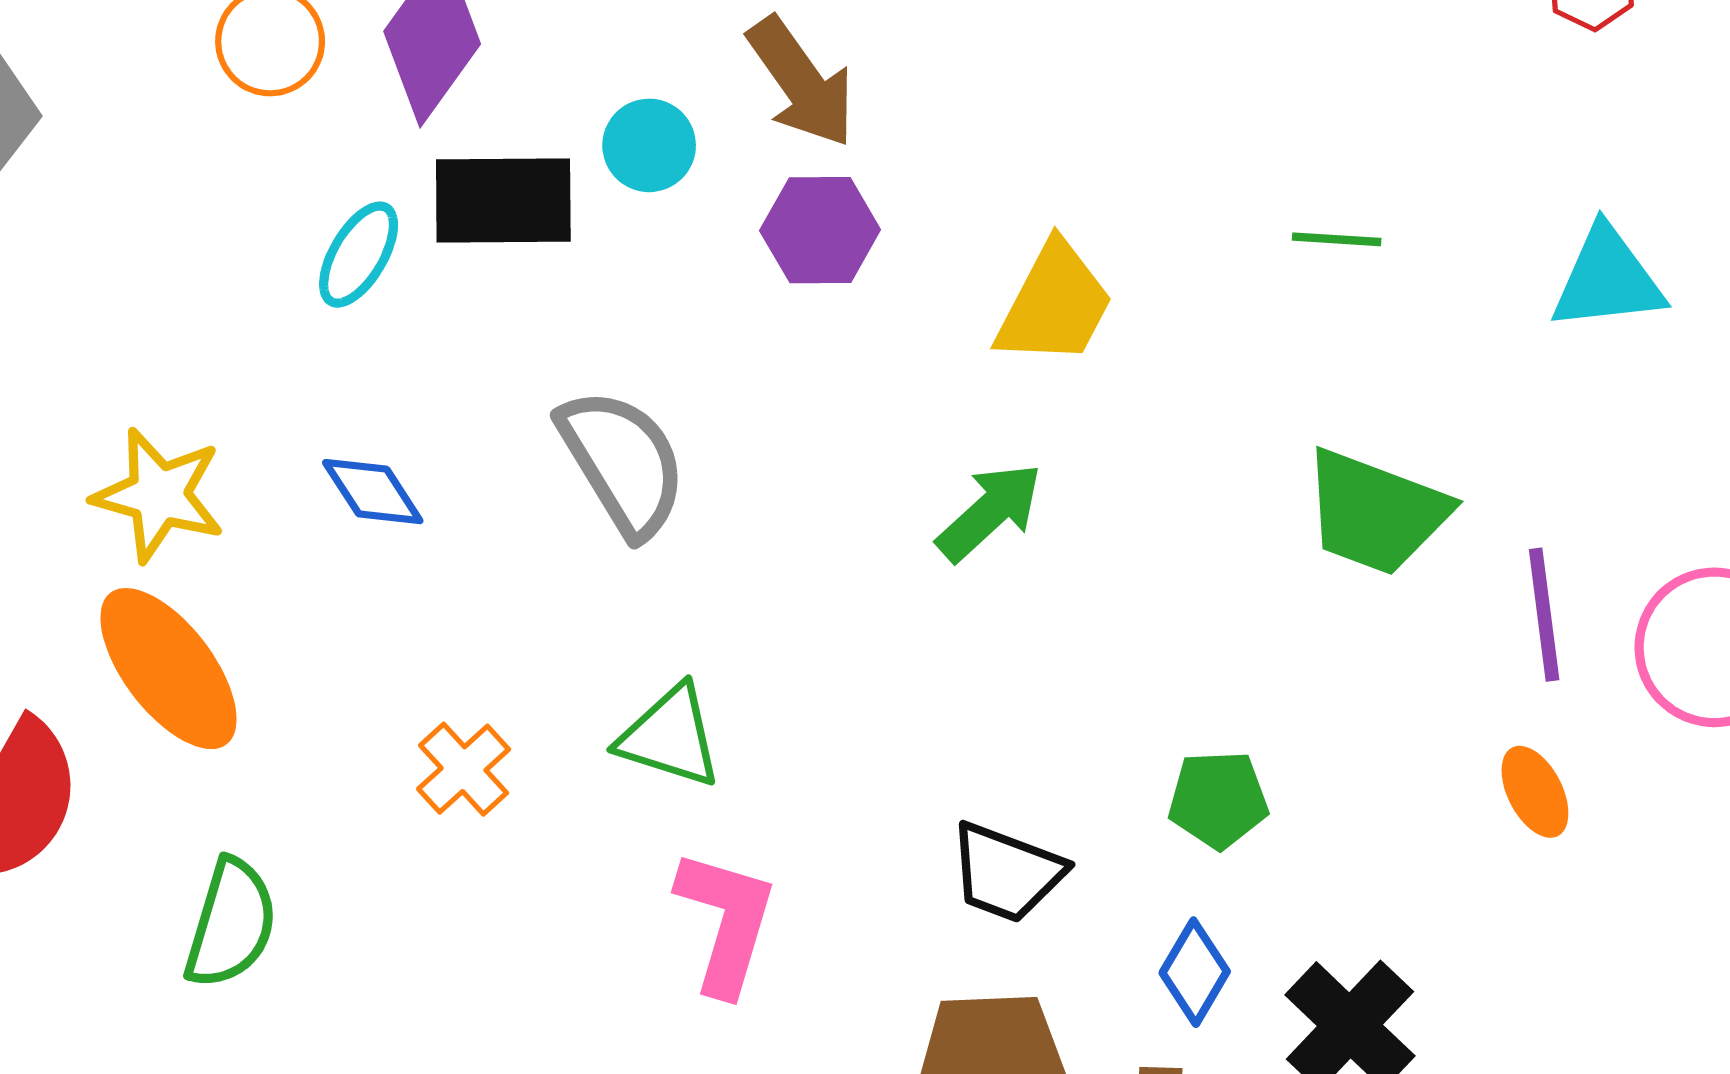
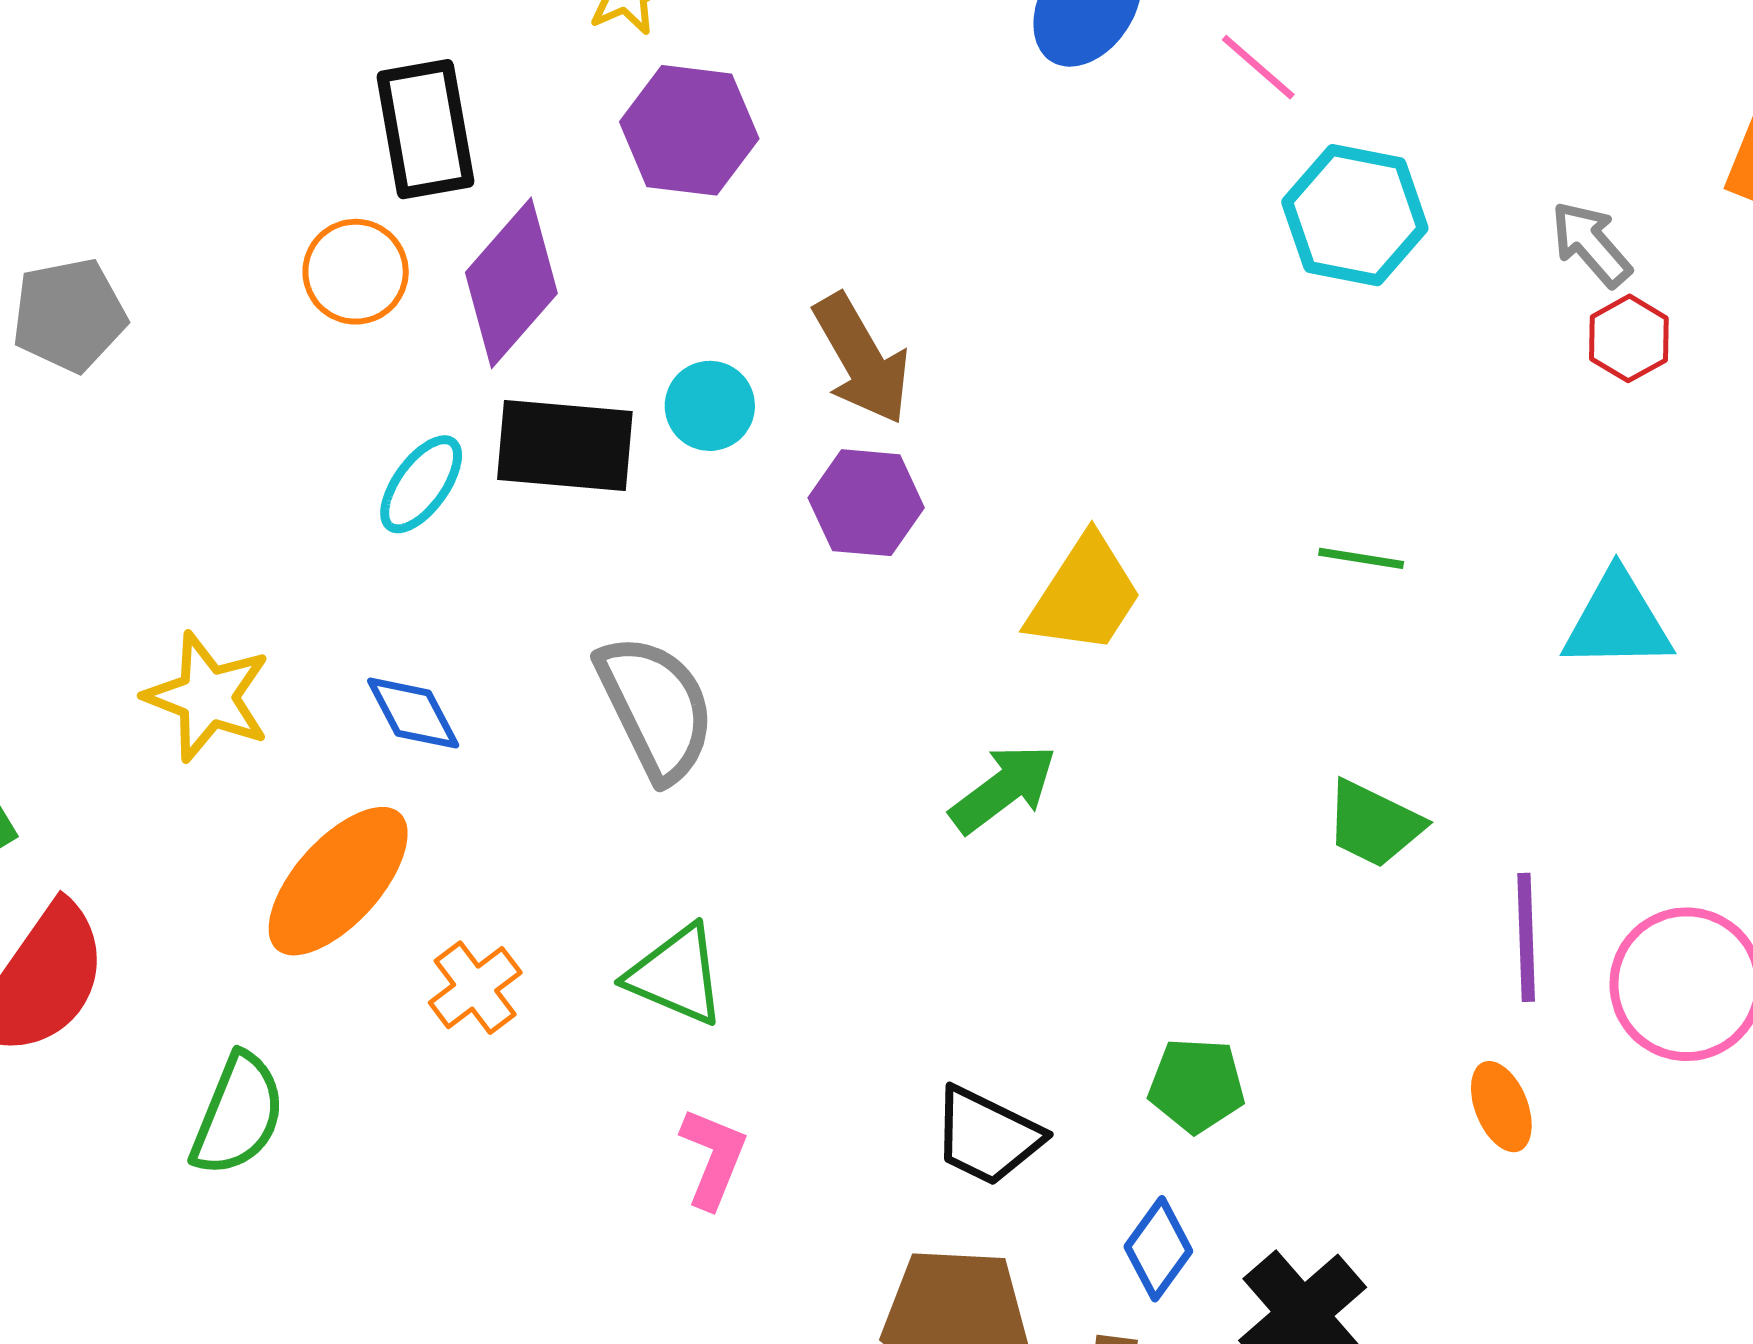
green trapezoid: (1376, 512) -> (1374, 824), size x0.7
orange ellipse: (169, 669) -> (338, 881), moved, turned 74
pink L-shape: (726, 922) -> (713, 1158), size x0.7

